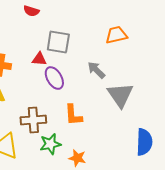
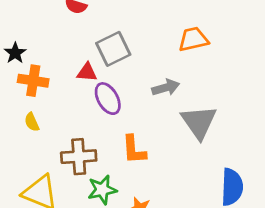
gray square: (58, 42) -> (113, 49), turned -35
gray arrow: (96, 70) -> (166, 88), turned 120

